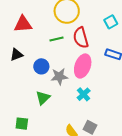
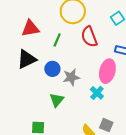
green line: (57, 39) -> (57, 40), moved, turned -48
black triangle: (17, 55) -> (27, 59), size x1.5
pink ellipse: (83, 66) -> (107, 71), moved

